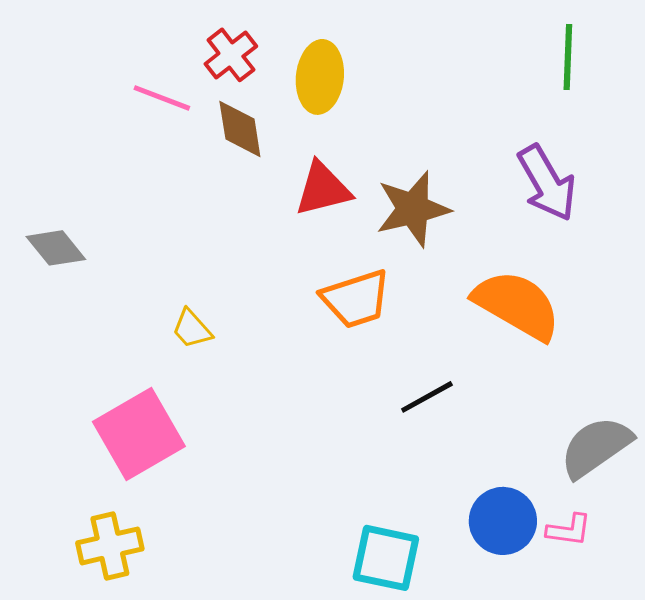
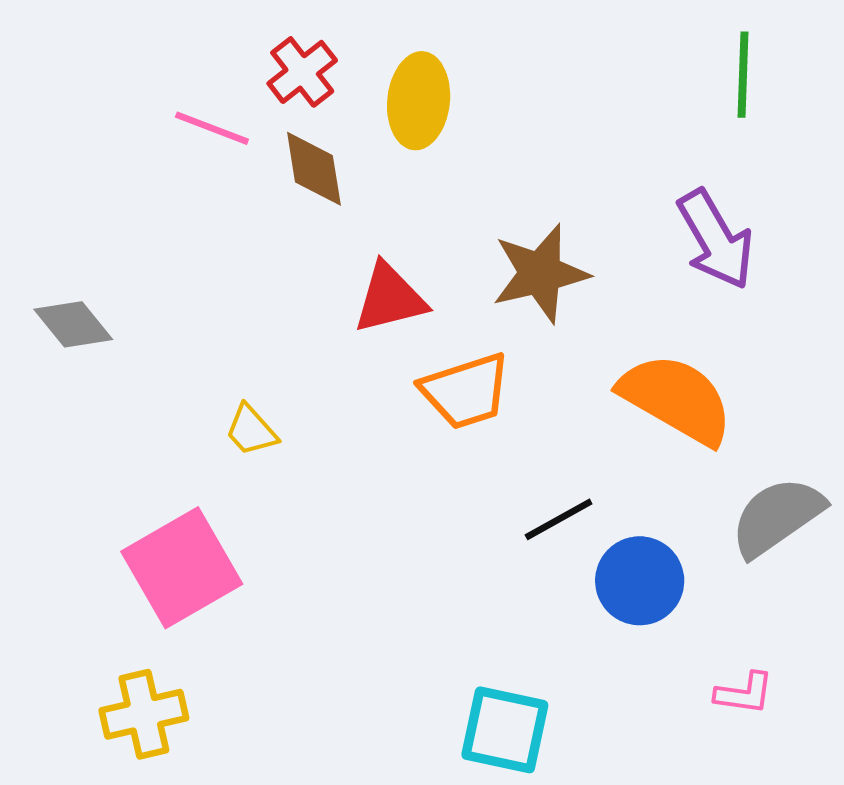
red triangle: (323, 189) -> (390, 298), moved
gray semicircle: (596, 447) -> (777, 517), moved
blue circle: (503, 521) -> (640, 581), moved

